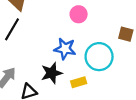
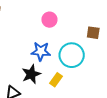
yellow rectangle: (79, 82) -> (56, 80), turned -32

